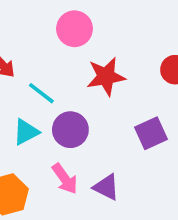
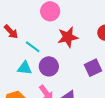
cyan triangle: (26, 132) -> (25, 68), turned 35

